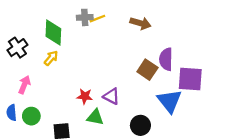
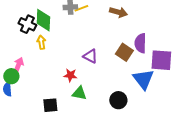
black cross: (17, 48) -> (27, 24), moved, turned -30
yellow arrow: (51, 58) -> (41, 42), turned -48
purple triangle: (111, 96) -> (90, 56), moved
green circle: (31, 116) -> (11, 76), moved

